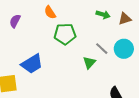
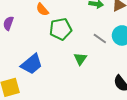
green triangle: (89, 62) -> (80, 59), moved

